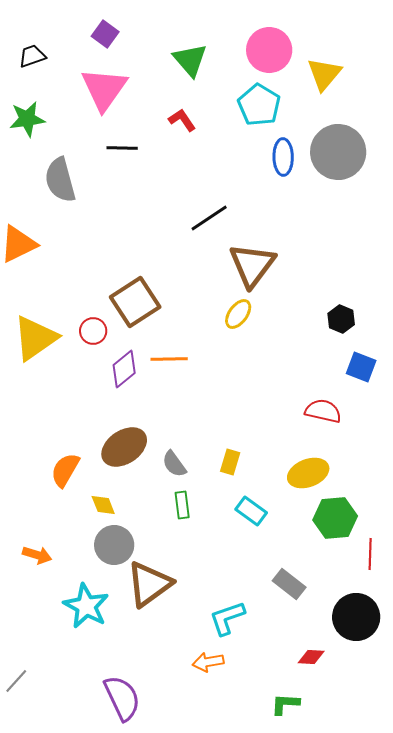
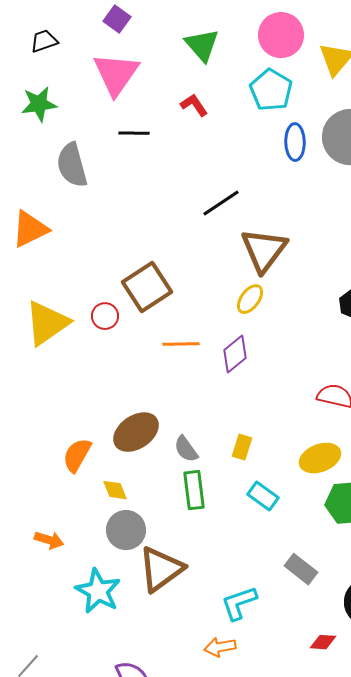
purple diamond: (124, 369) -> (235, 354), moved
green rectangle: (182, 505) -> (194, 490), size x1.4

